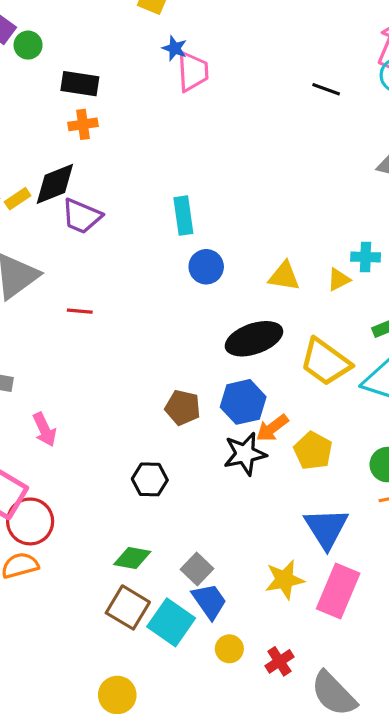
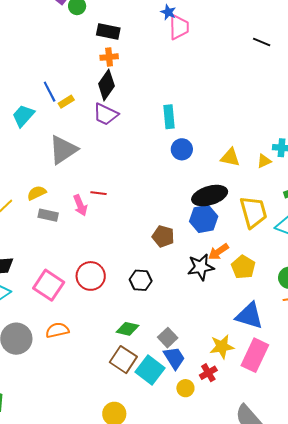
black diamond: (55, 184) -> (106, 85), moved, turned -36
red line: (80, 311) -> (98, 193), moved
yellow trapezoid: (325, 362) -> (253, 212), turned -144
blue hexagon: (243, 402) -> (204, 219), moved
pink arrow: (44, 430) -> (80, 205), moved
red circle: (30, 521) -> (91, 276), moved
blue triangle: (326, 528) -> (249, 316), turned -44
red cross: (279, 661) -> (208, 373), moved

